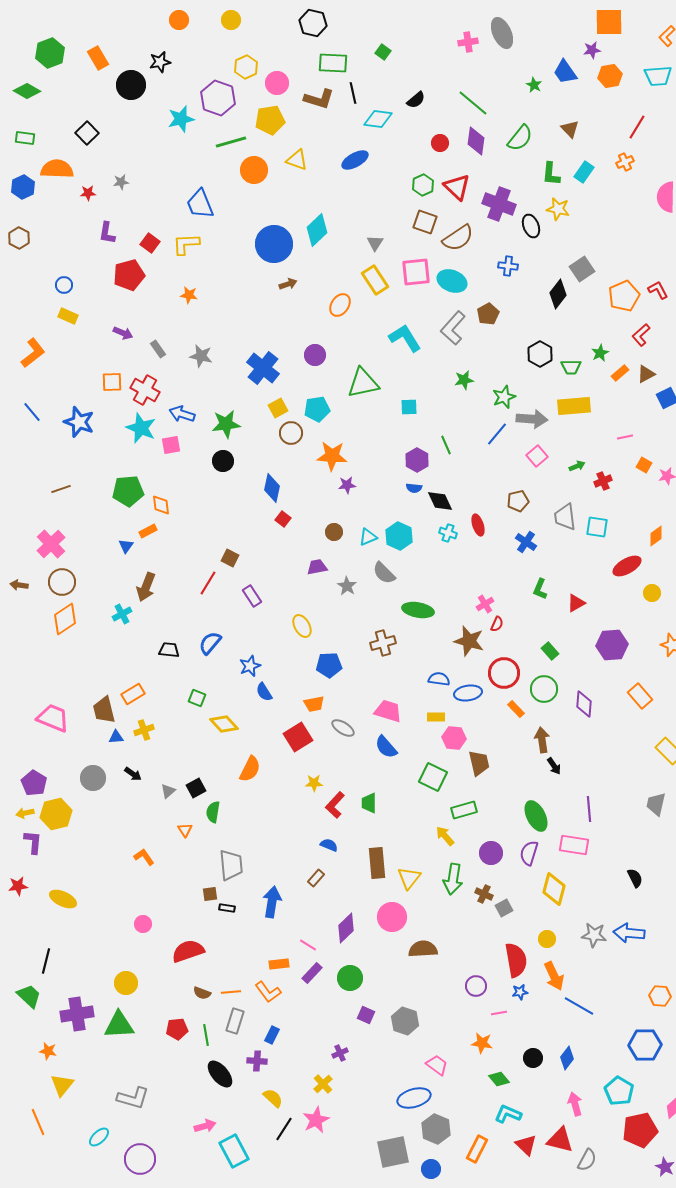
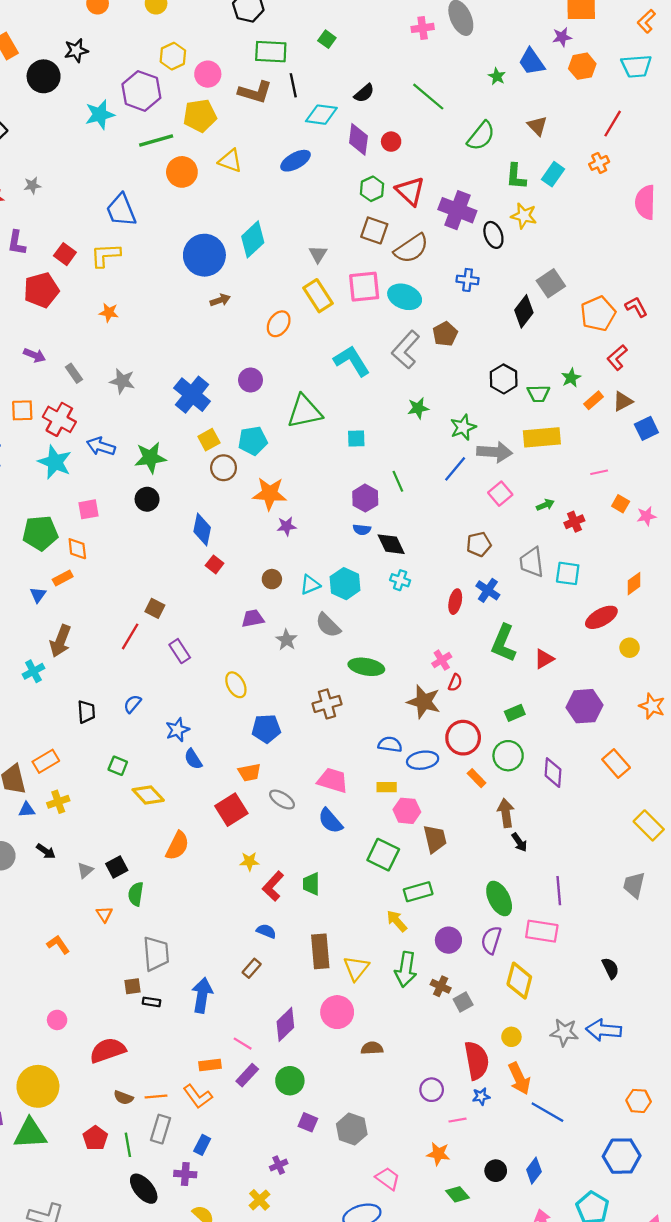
purple diamond: (476, 141) -> (358, 139), moved
pink square: (171, 445) -> (89, 509), moved
red ellipse: (478, 525) -> (455, 602), moved, turned 30
green L-shape: (540, 589) -> (504, 643), size x1.6
blue semicircle: (210, 643) -> (132, 704), size x0.7
black trapezoid: (169, 650) -> (86, 712), turned 80
green rectangle: (550, 651) -> (515, 713), turned -72
brown semicircle: (423, 949) -> (372, 1048), size x0.7
yellow circle: (126, 983) -> (38, 1086), size x1.6
red pentagon: (177, 1029) -> (95, 1138), turned -30

